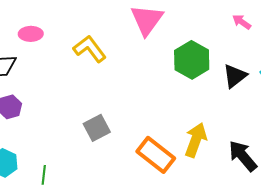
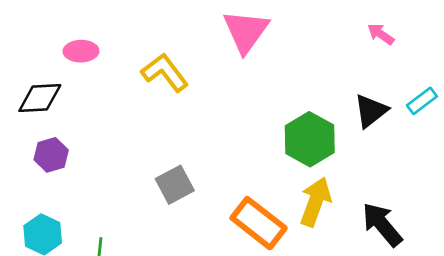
green hexagon: (192, 60) -> (310, 139), moved

